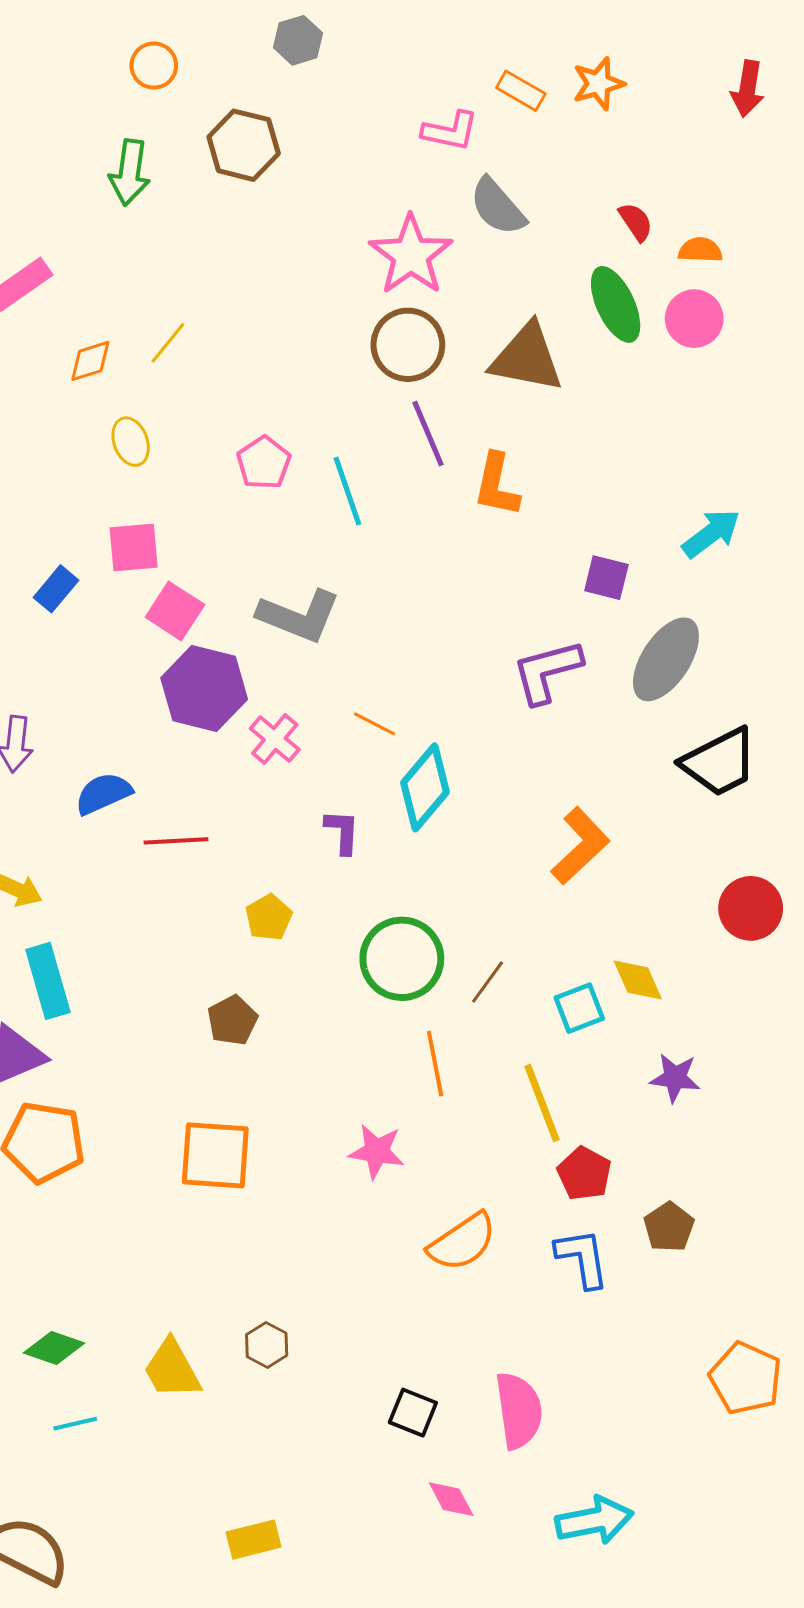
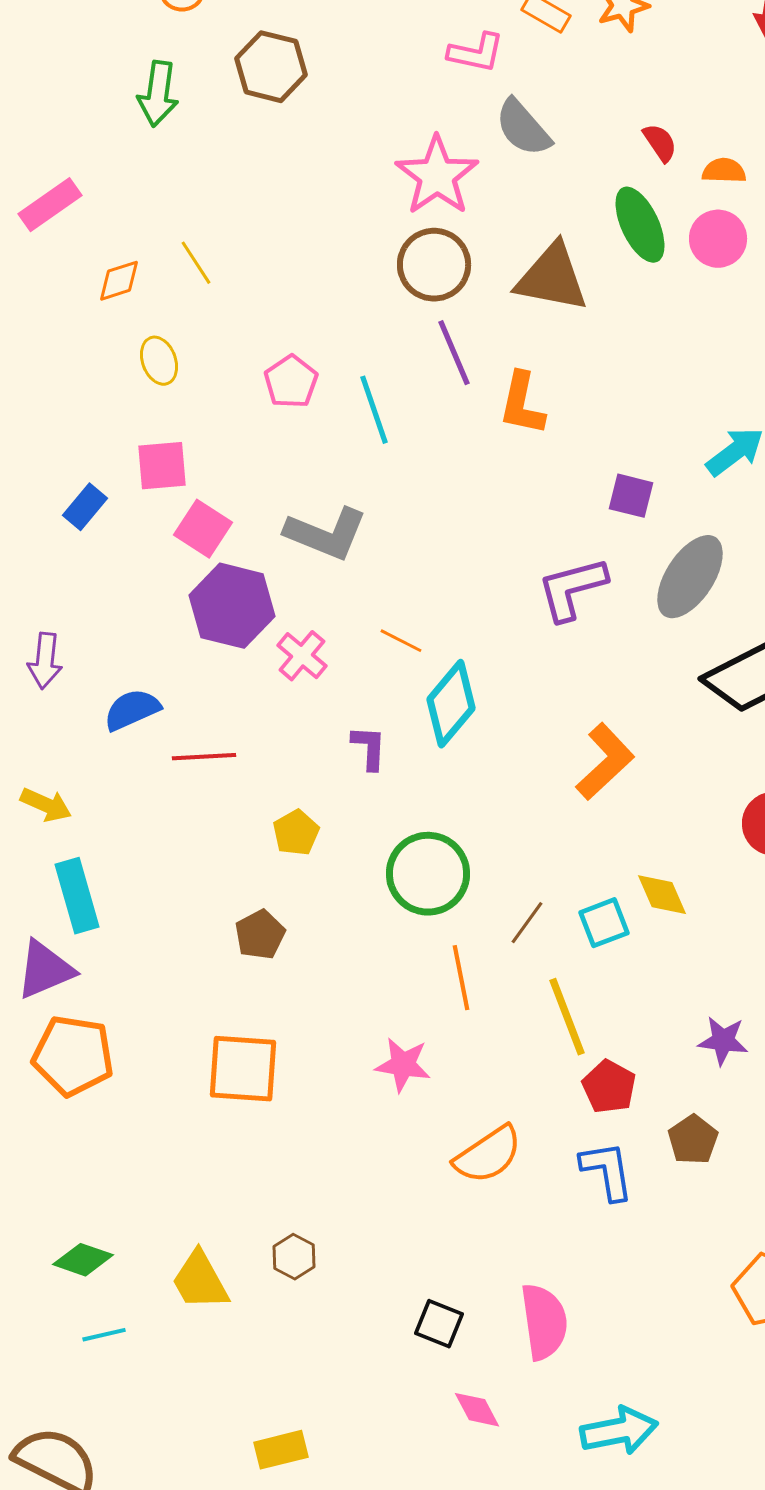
yellow line: (168, 343) -> (196, 263), turned -72
brown line: (488, 982) -> (527, 923), moved
purple star: (675, 1078) -> (723, 1041), moved

